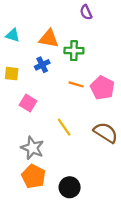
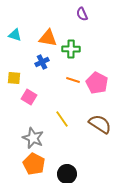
yellow square: (12, 74) -> (14, 78), moved

